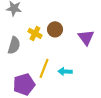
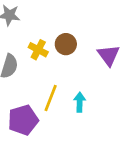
cyan arrow: (65, 71) -> (80, 102), turned 88

